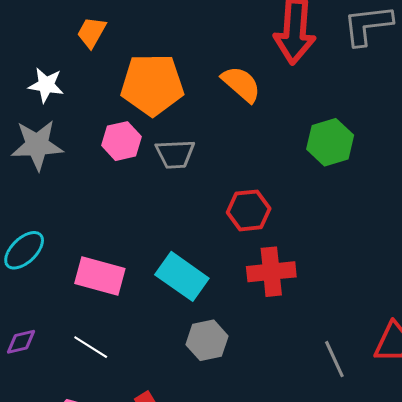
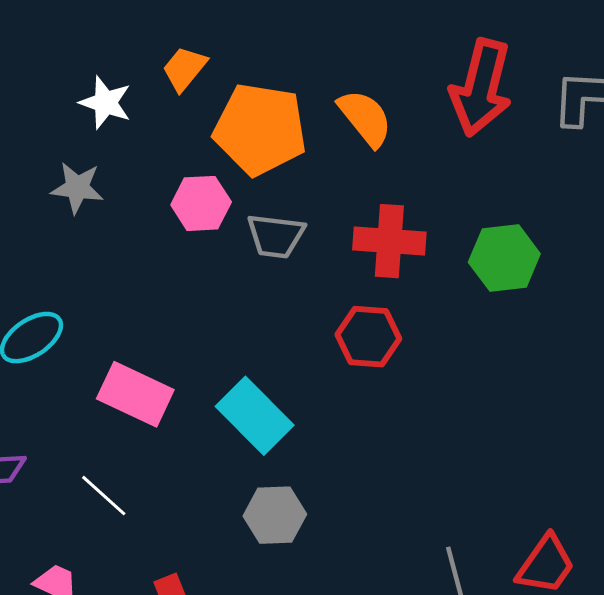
orange trapezoid: (92, 32) -> (184, 69), moved
orange semicircle: (241, 84) -> (365, 118), moved
gray star: (37, 145) -> (77, 188), size x0.7
red cross: (271, 272) -> (389, 241), moved

